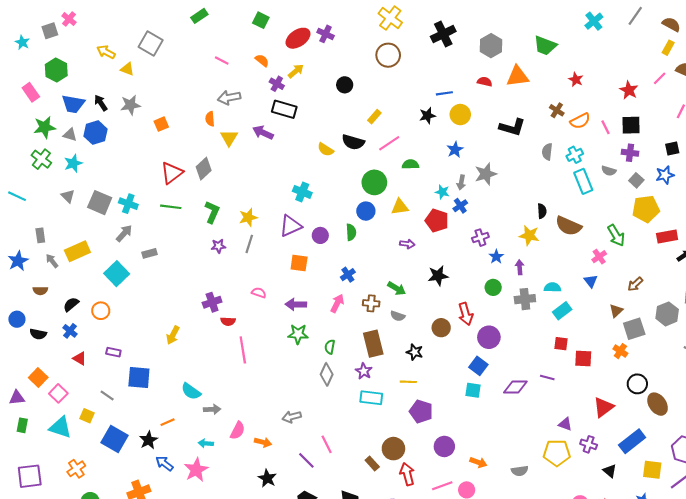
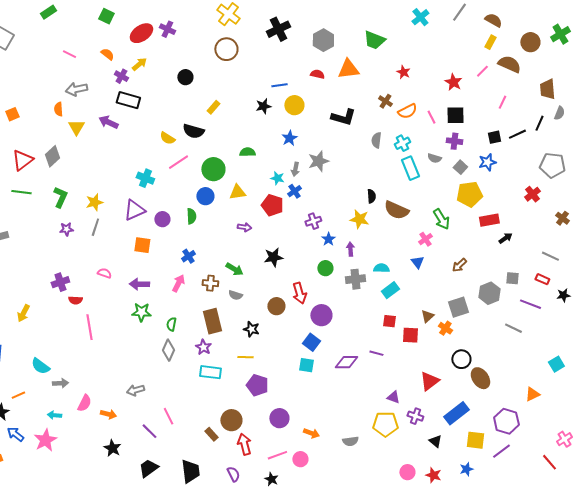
pink line: (389, 143) -> (178, 162), moved
brown triangle: (616, 311) -> (427, 316), moved

